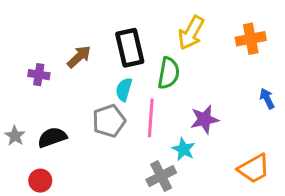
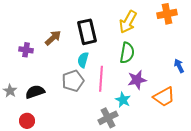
orange cross: (251, 39) -> (167, 14), moved
green semicircle: (169, 73) -> (127, 53), moved
orange trapezoid: (254, 169) -> (164, 97), moved

